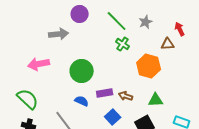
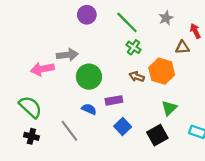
gray star: (146, 22) -> (166, 18), moved
gray arrow: (59, 34) -> (67, 55), moved
brown arrow: (126, 96) -> (137, 77), moved
green triangle: (156, 100) -> (169, 108), turned -42

